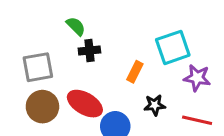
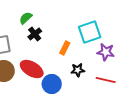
green semicircle: (76, 26) -> (26, 18), turned -88
black cross: (89, 50) -> (35, 34), turned -32

